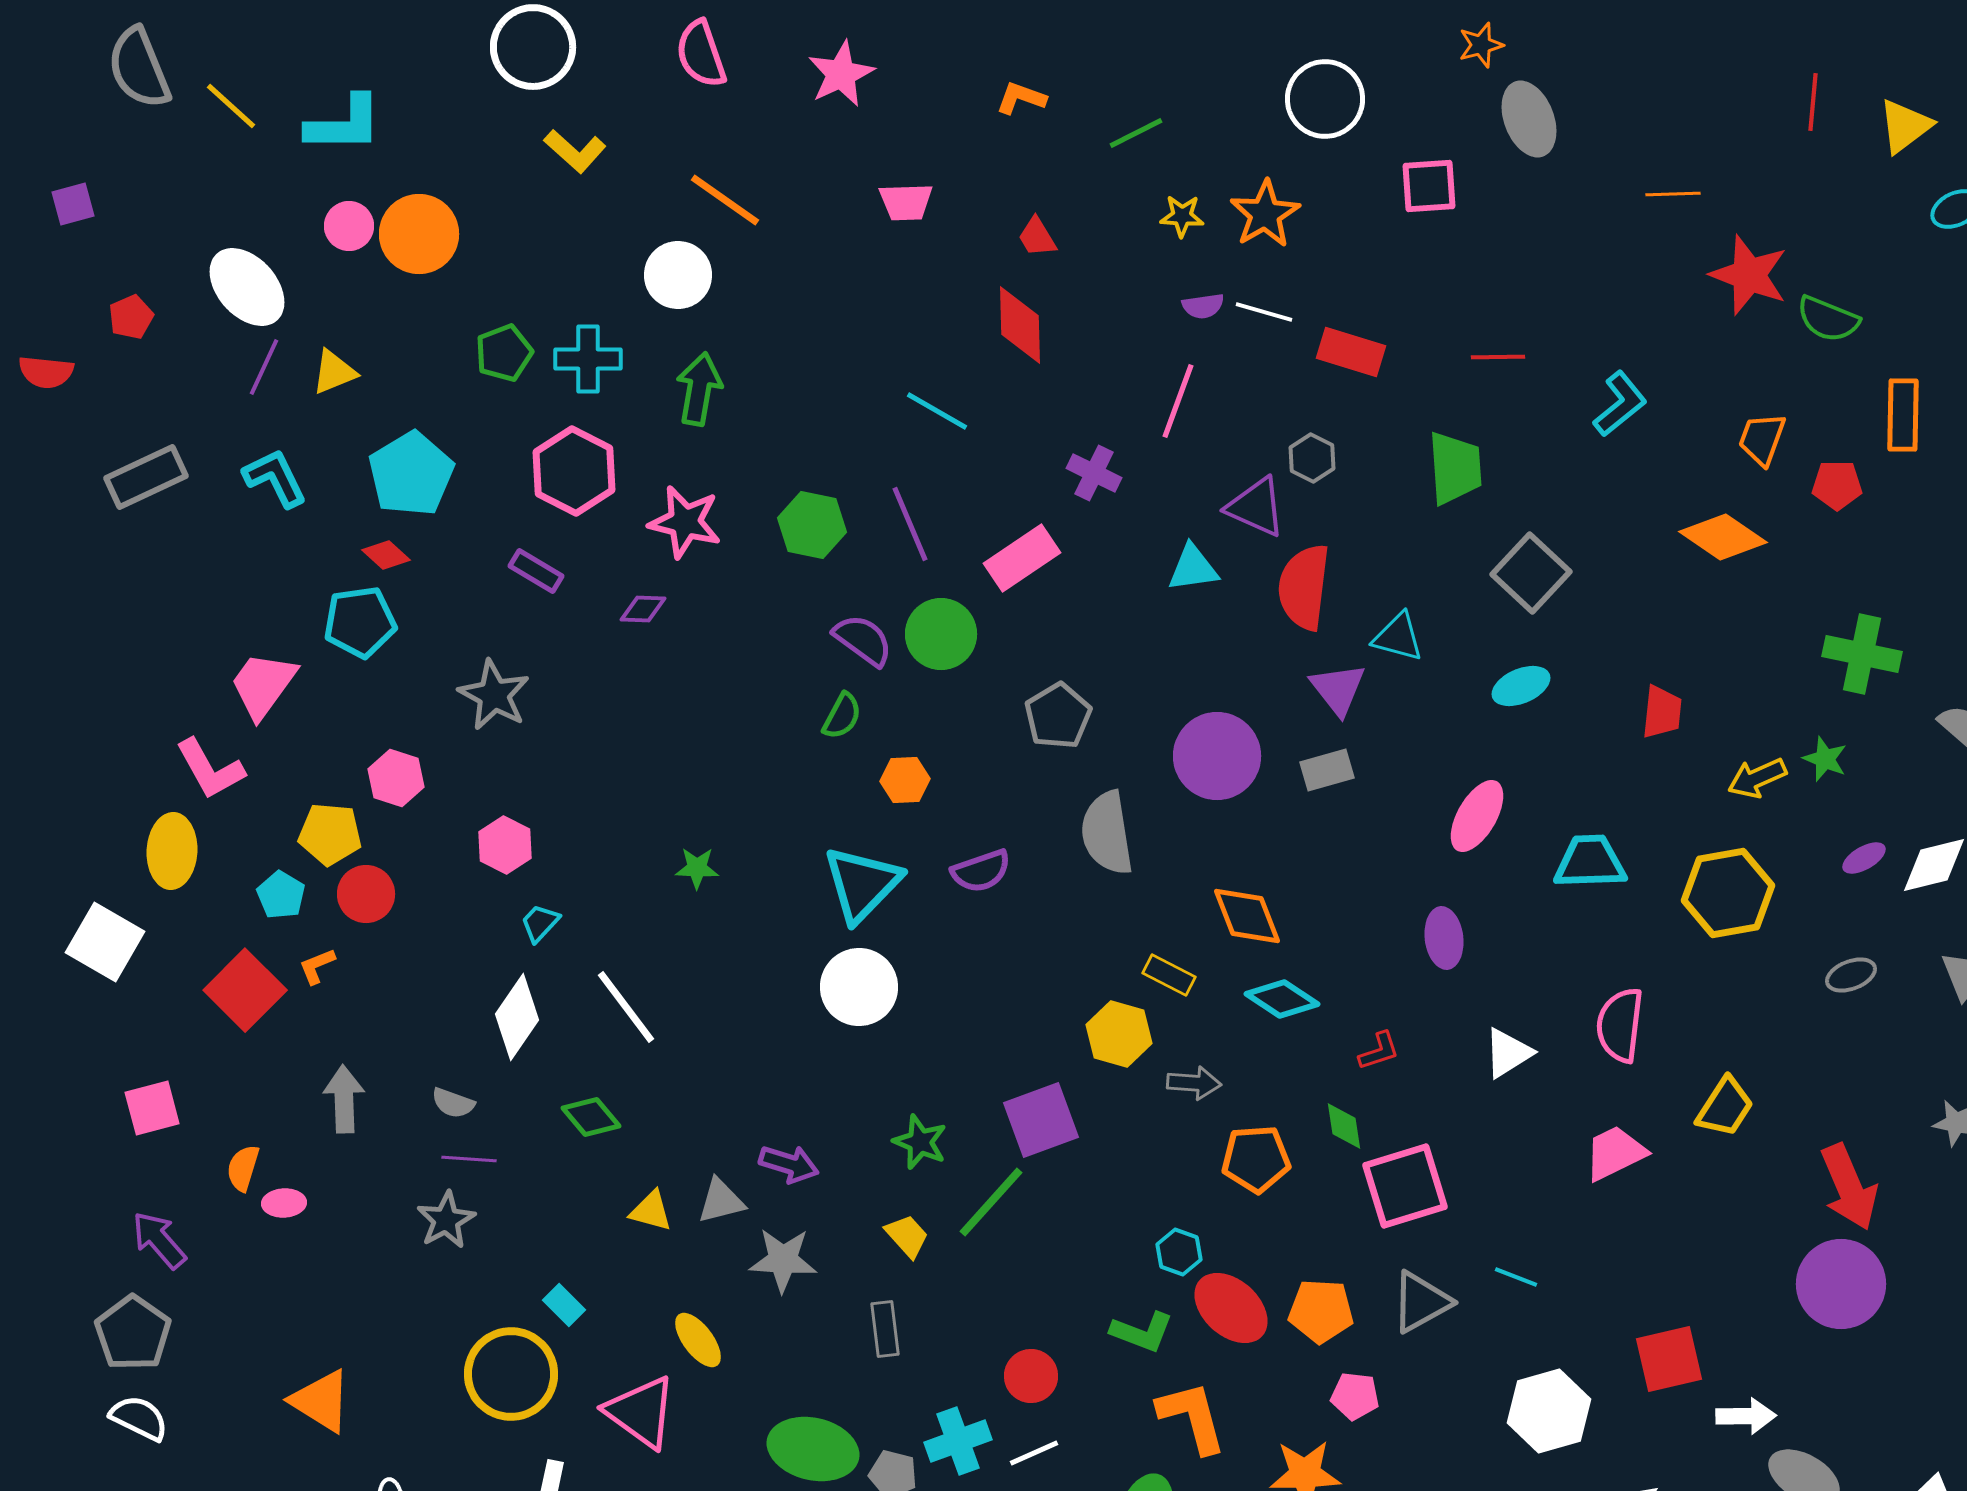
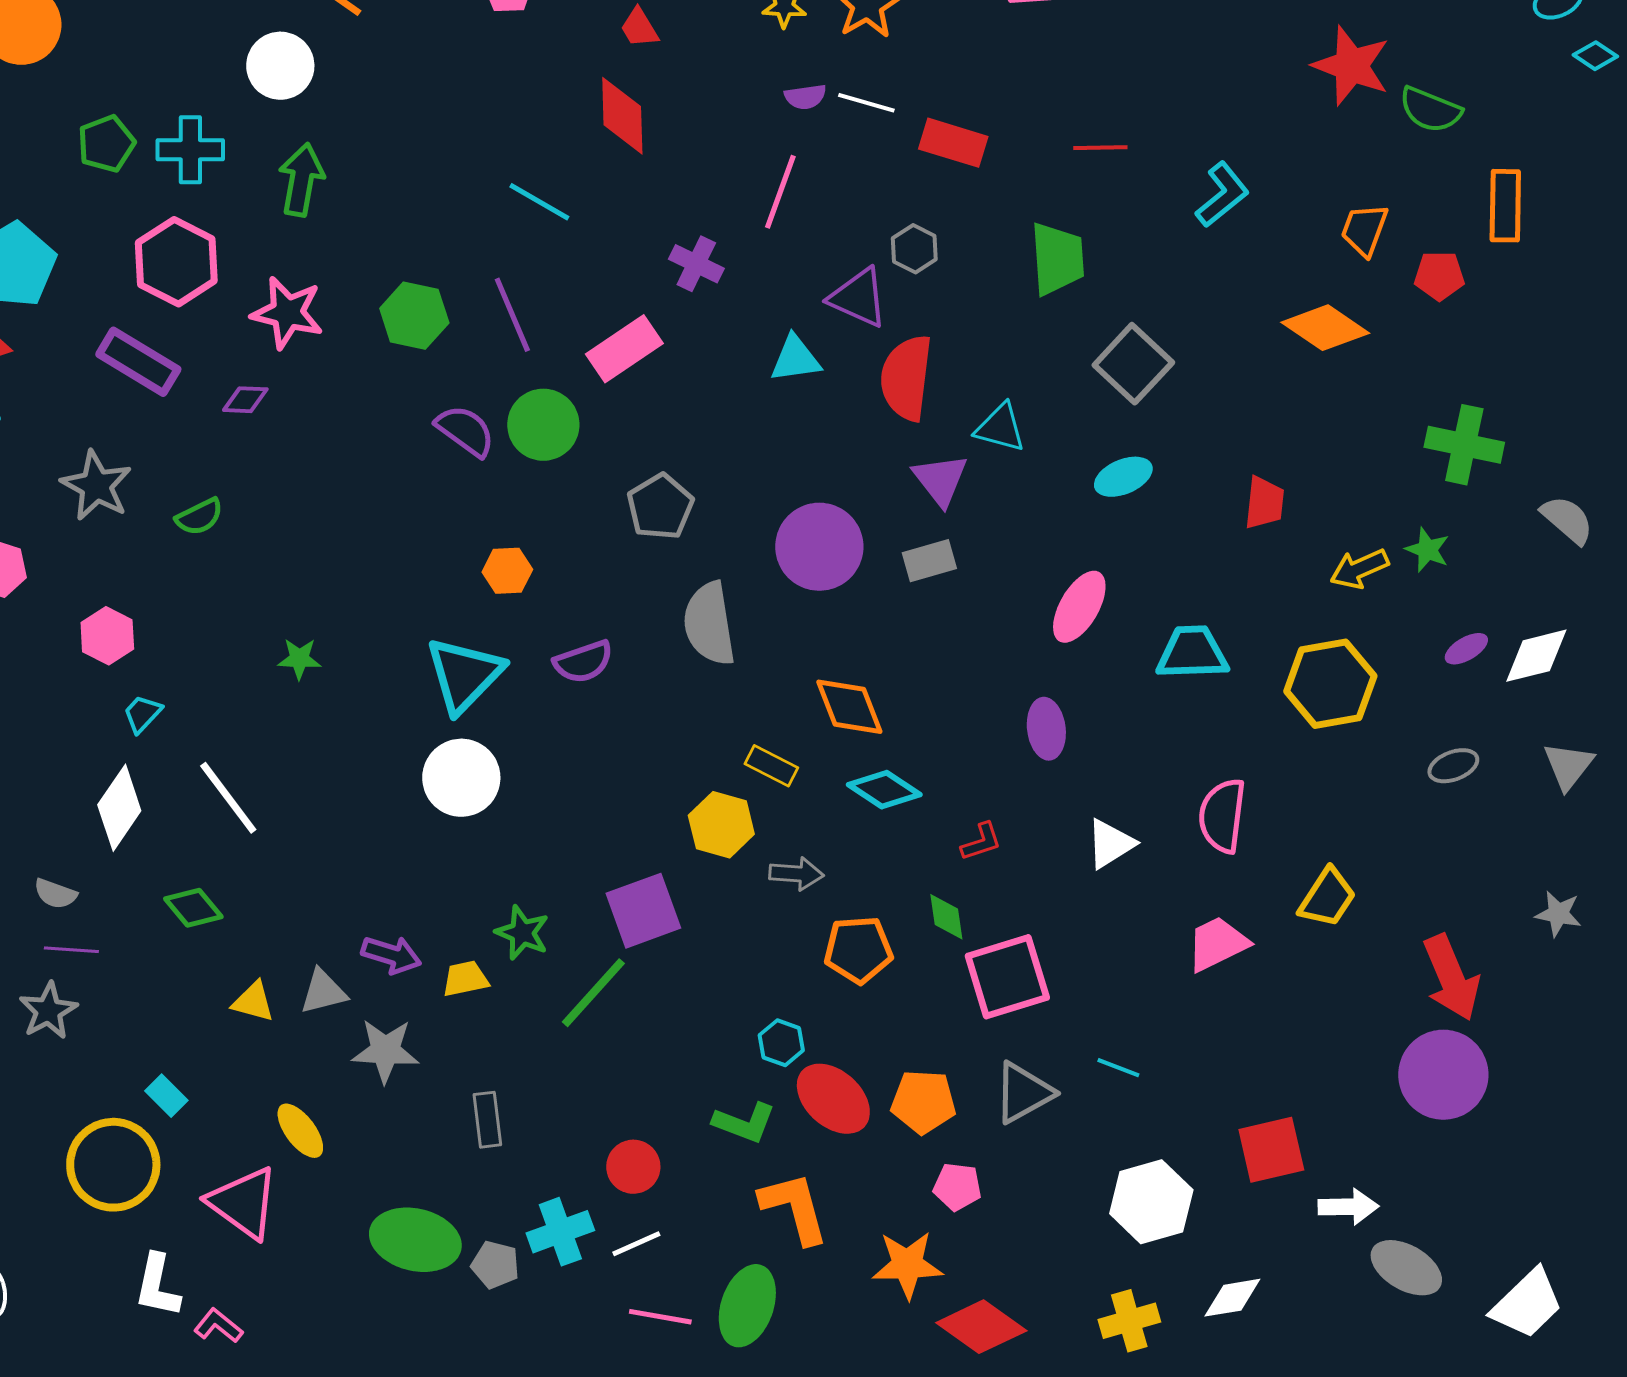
purple rectangle: (536, 571) -> (138, 362), size x1.5
green semicircle: (842, 716) -> (199, 517), moved, turned 36
yellow trapezoid: (907, 1236) -> (465, 979), moved, turned -60

